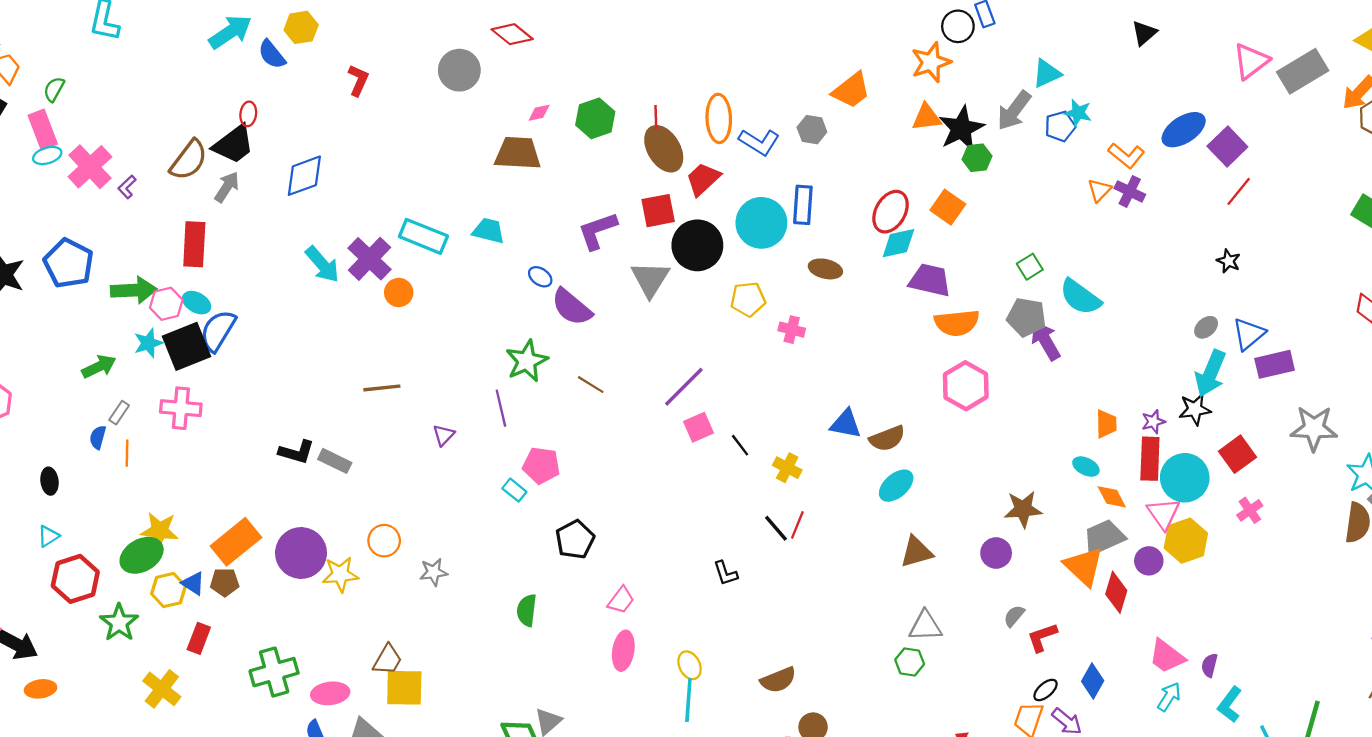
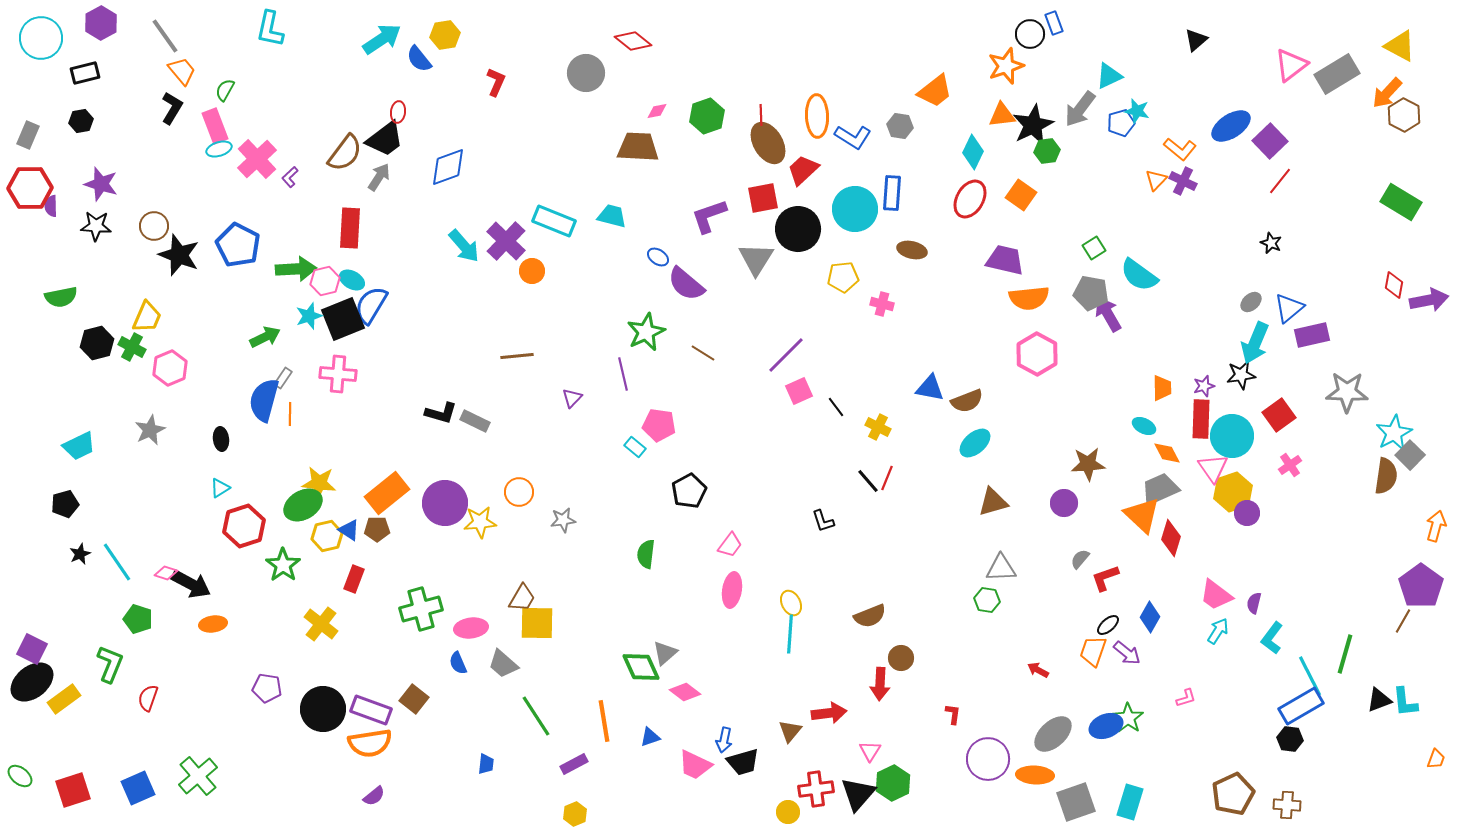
cyan diamond: (898, 243) -> (973, 152), moved, turned -52
blue semicircle: (98, 437) -> (264, 400), size x2.0
purple circle: (1149, 561) -> (1247, 513), moved

